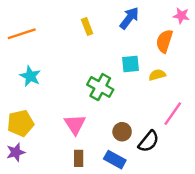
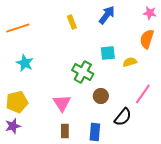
orange semicircle: (164, 41) -> (147, 39), moved
brown circle: (122, 132) -> (101, 96), moved
blue rectangle: (115, 160) -> (95, 132), turned 66

